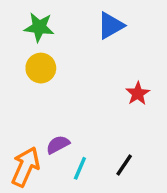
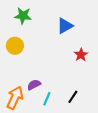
blue triangle: (111, 26) -> (65, 26), moved
yellow circle: (41, 68) -> (15, 46), moved

